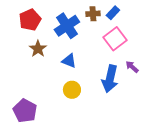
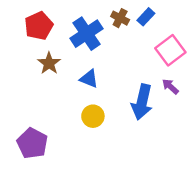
brown cross: (93, 14) -> (120, 18), turned 32
pink square: (115, 39) -> (170, 50), moved

